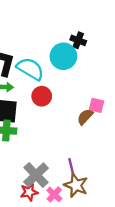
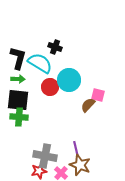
black cross: (78, 40) -> (55, 47), moved
cyan circle: (63, 56) -> (69, 80), moved
gray cross: (36, 175) -> (45, 156), turned -35

